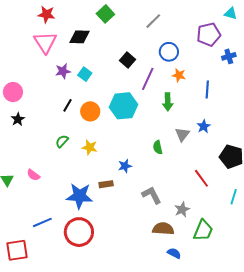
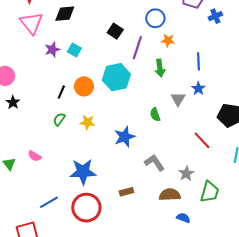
blue line: (207, 89) -> (198, 61), moved
black line: (67, 105) -> (61, 92), moved
blue star: (125, 166) -> (125, 137), size x1.5
brown rectangle: (106, 184) -> (126, 192), moved

